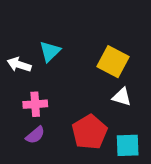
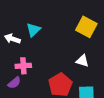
yellow square: (113, 62) -> (86, 27), moved
purple semicircle: (35, 135) -> (14, 83), moved

